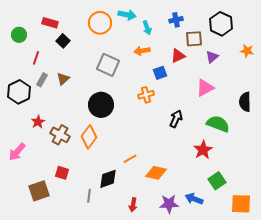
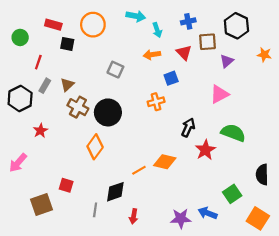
orange circle: (100, 23) -> (93, 25), moved
black square: (63, 41) -> (67, 44), turned -32
red triangle: (178, 56) -> (184, 52), moved, turned -49
gray square: (108, 65) -> (115, 70), size x0.7
black semicircle: (245, 102) -> (262, 175), moved
brown cross: (60, 135) -> (78, 107), moved
red star: (203, 150) -> (205, 150), moved
orange diamond: (156, 173) -> (165, 162), moved
orange square: (241, 204) -> (258, 218), turned 30
red arrow: (133, 205) -> (134, 216), moved

